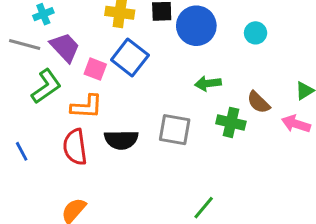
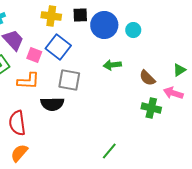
cyan circle: (256, 33) -> (133, 30), moved
green cross: (231, 122) -> (151, 108), moved
gray square: (175, 130) -> (69, 80), moved
red semicircle: (75, 147) -> (17, 123), moved

